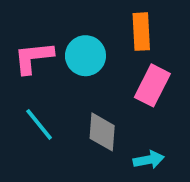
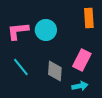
orange rectangle: (141, 32) -> (89, 18), moved
pink rectangle: (152, 85) -> (82, 60), moved

